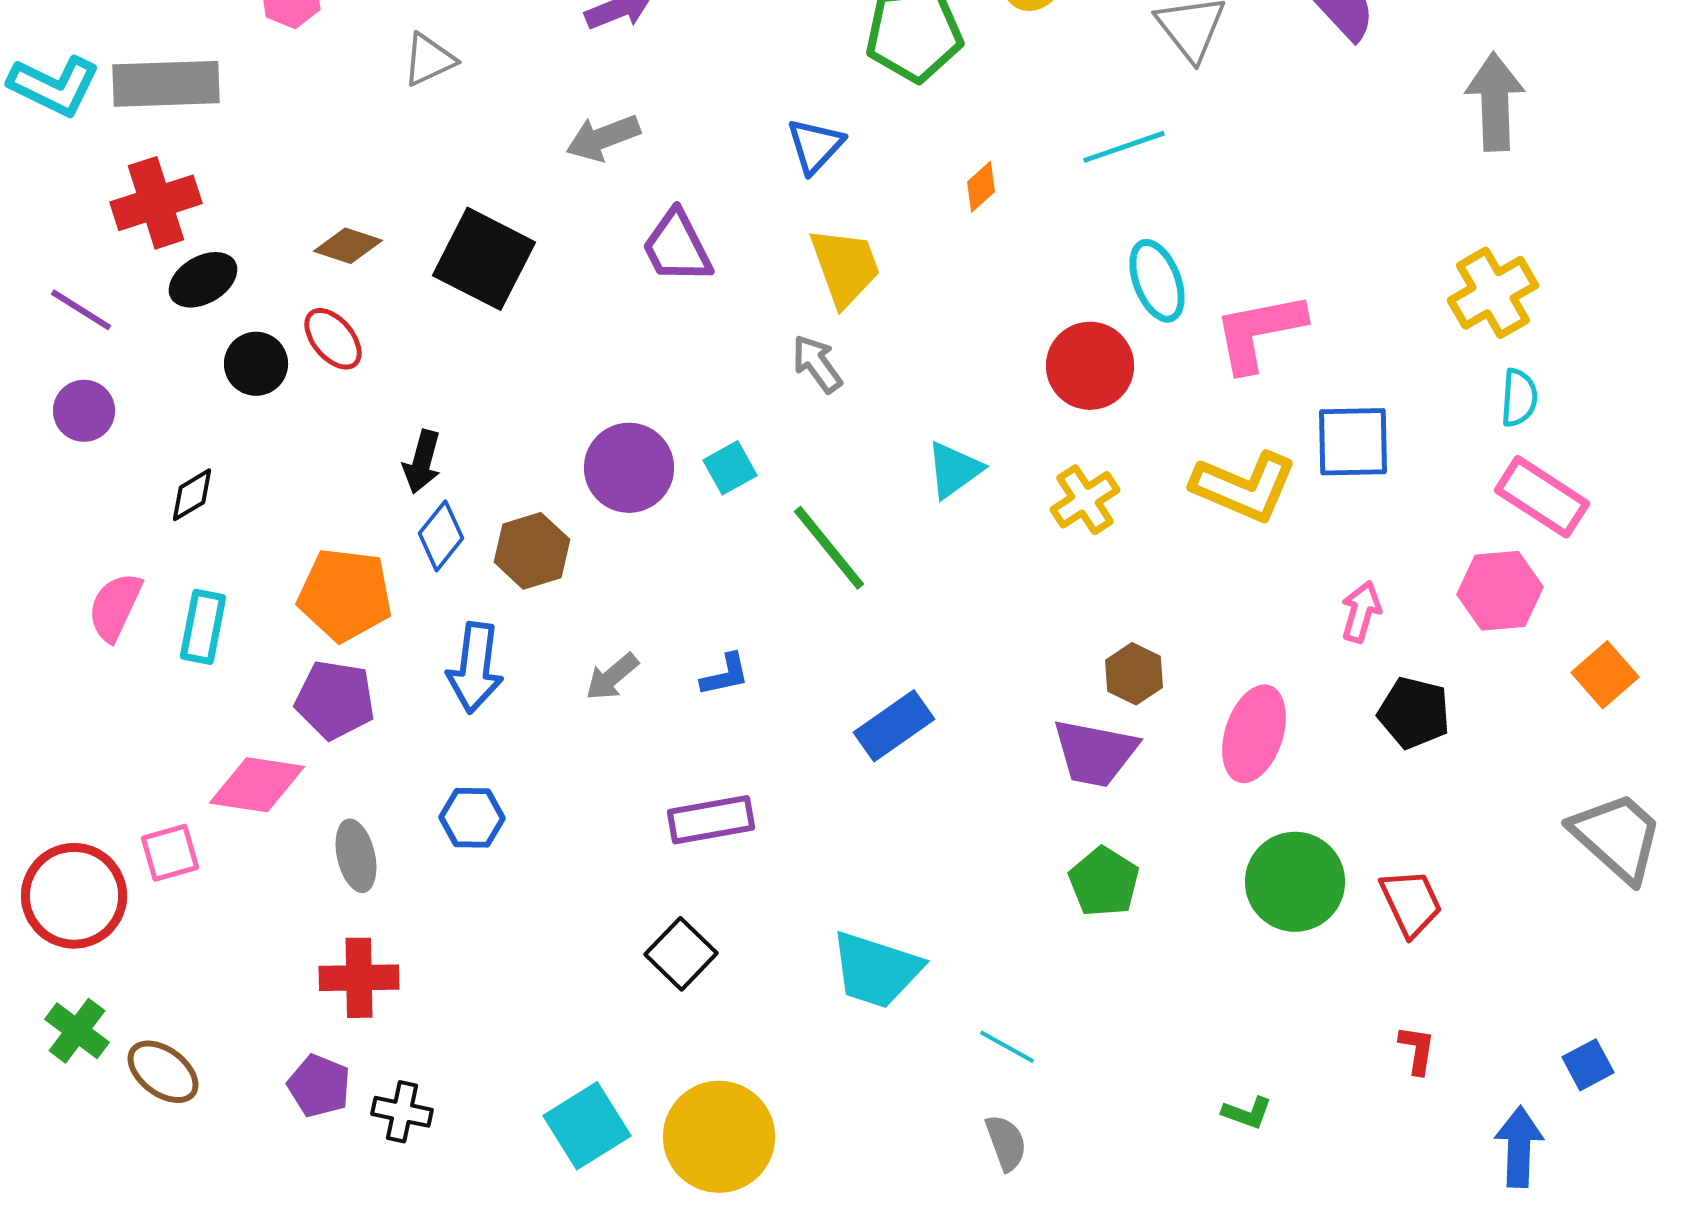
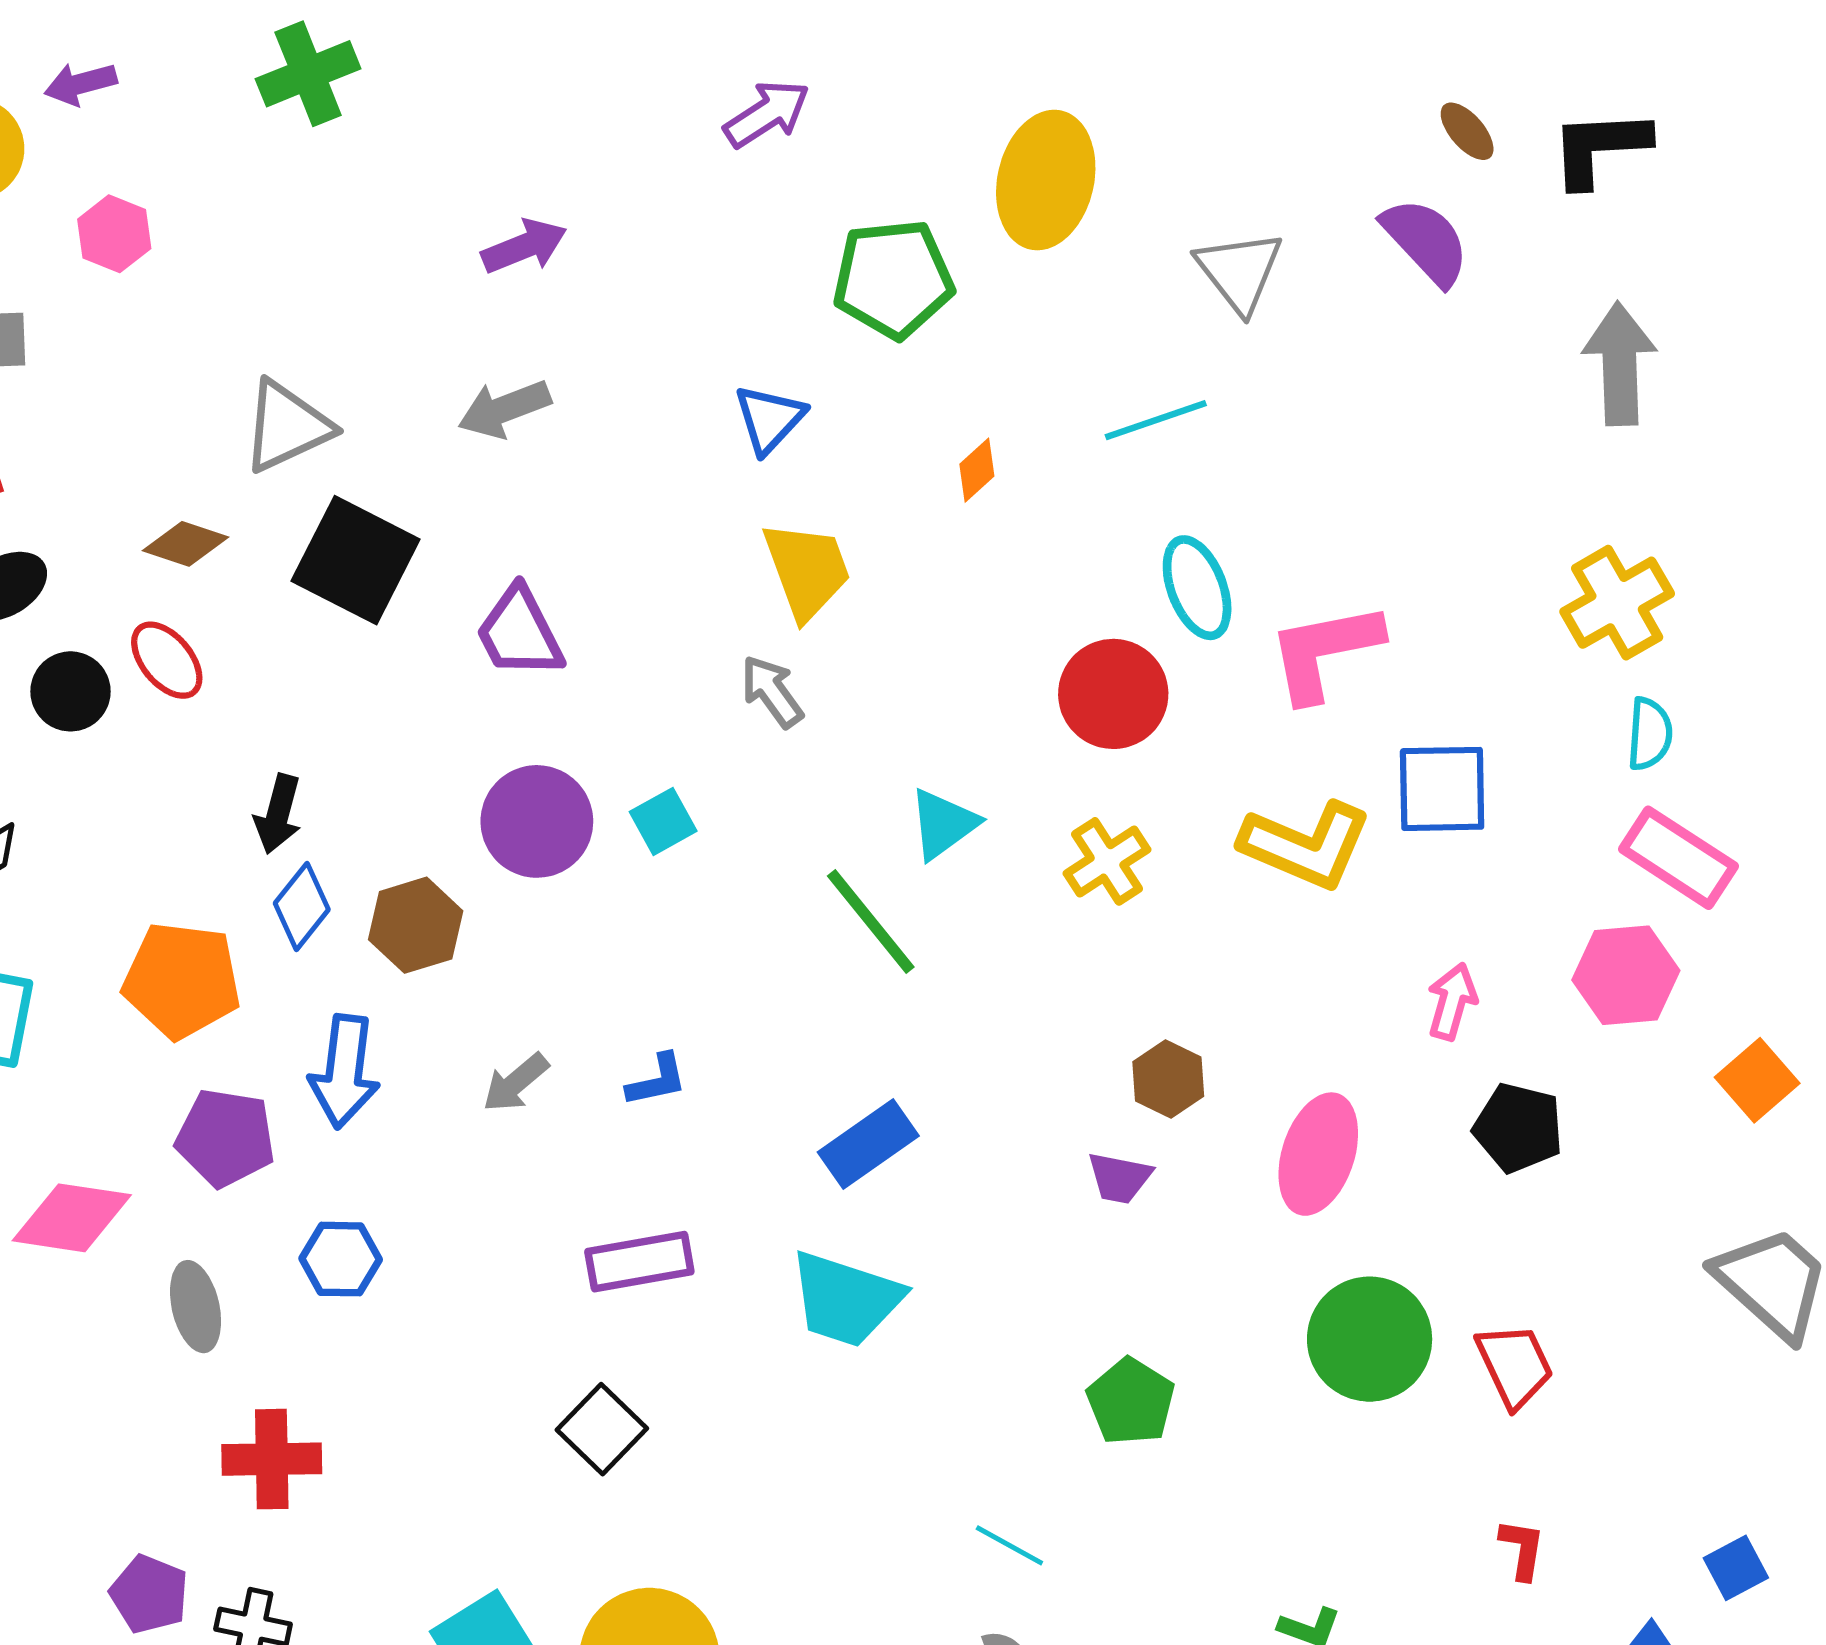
gray triangle: (429, 60) -> (287, 426), moved, size x1.4
purple trapezoid: (677, 247) -> (519, 633), moved
green line: (829, 548) -> (871, 921), moved
purple pentagon: (335, 700) -> (226, 1138), moved
purple trapezoid: (1095, 753) -> (1119, 1178), size x0.6
green pentagon: (1104, 882) -> (1131, 1402), moved
cyan trapezoid: (876, 970) -> (846, 1299), moved
red cross: (359, 978) -> (272, 1459), moved

